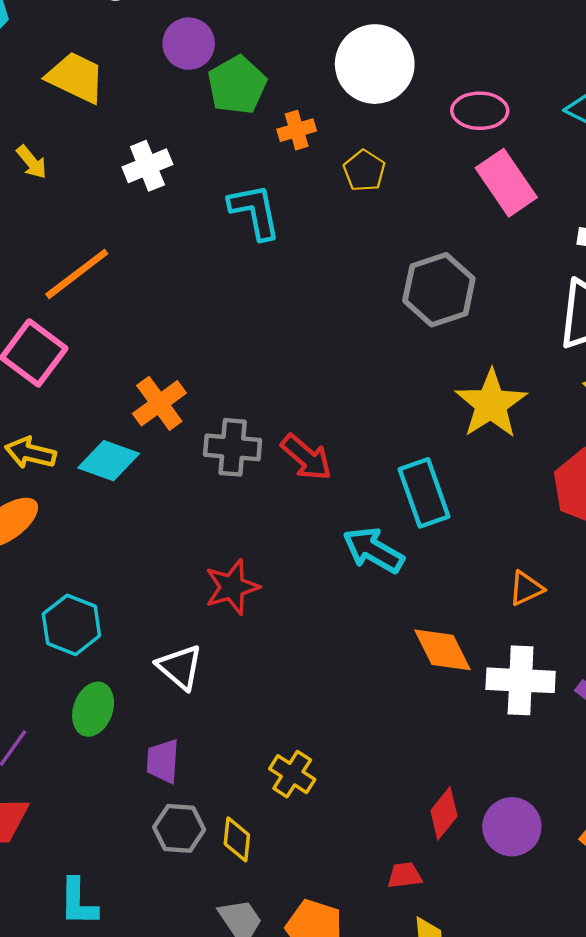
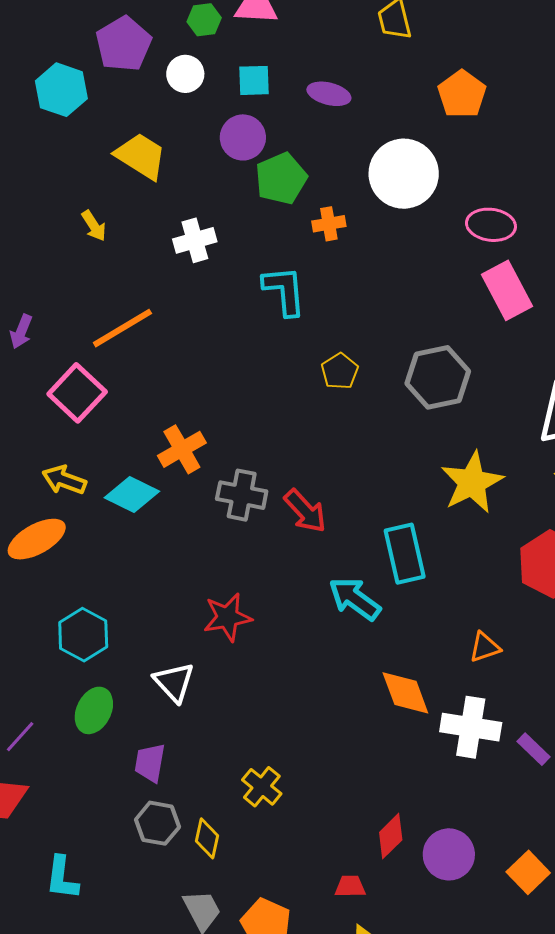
yellow pentagon: (364, 171) -> (340, 371), moved

